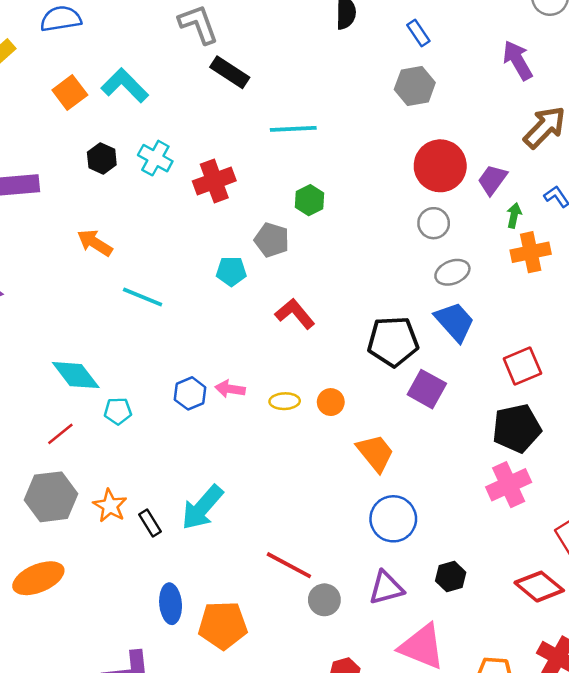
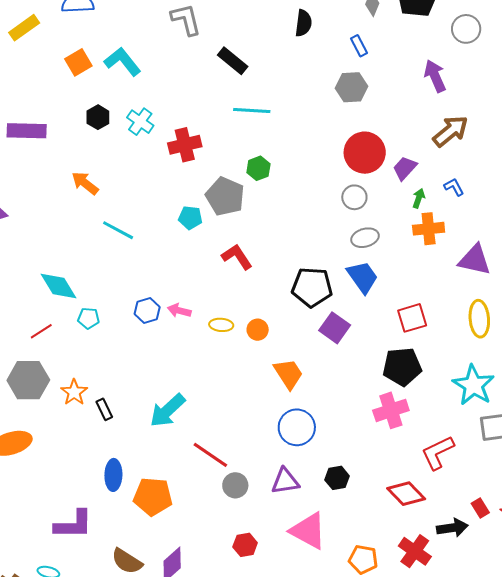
black rectangle: (230, 72) -> (233, 61), moved
gray pentagon: (272, 240) -> (225, 196), size x1.4
cyan arrow: (202, 507) -> (167, 410), moved

